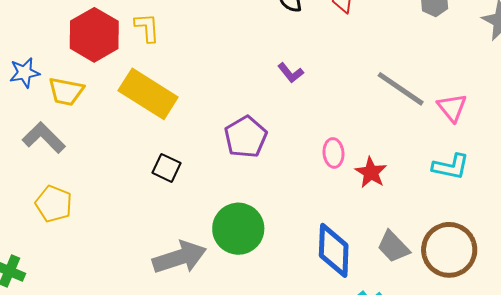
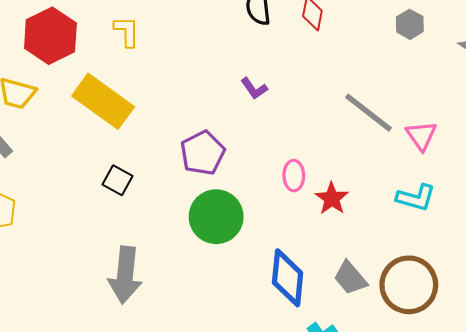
yellow L-shape: (147, 28) -> (127, 32), moved
green circle: (238, 229) -> (216, 217), moved
gray arrow: (179, 257) -> (125, 275), turned 110

